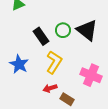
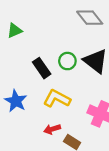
yellow L-shape: (54, 62) -> (57, 99), turned -95

